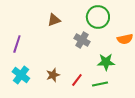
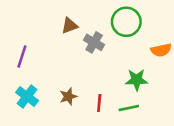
gray cross: (82, 40) -> (94, 42), moved
red line: (77, 80) -> (99, 103), turned -32

